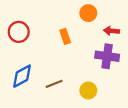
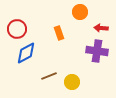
blue diamond: (22, 76) -> (26, 53), moved
yellow circle: (88, 90) -> (72, 82), moved

